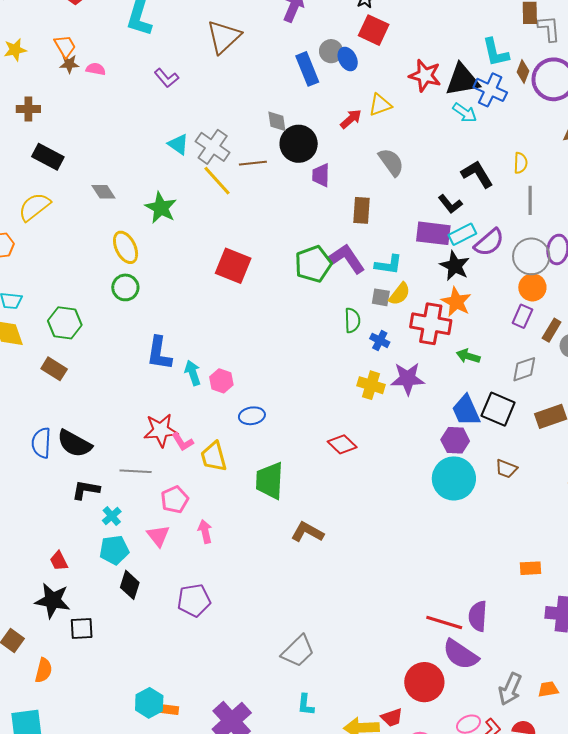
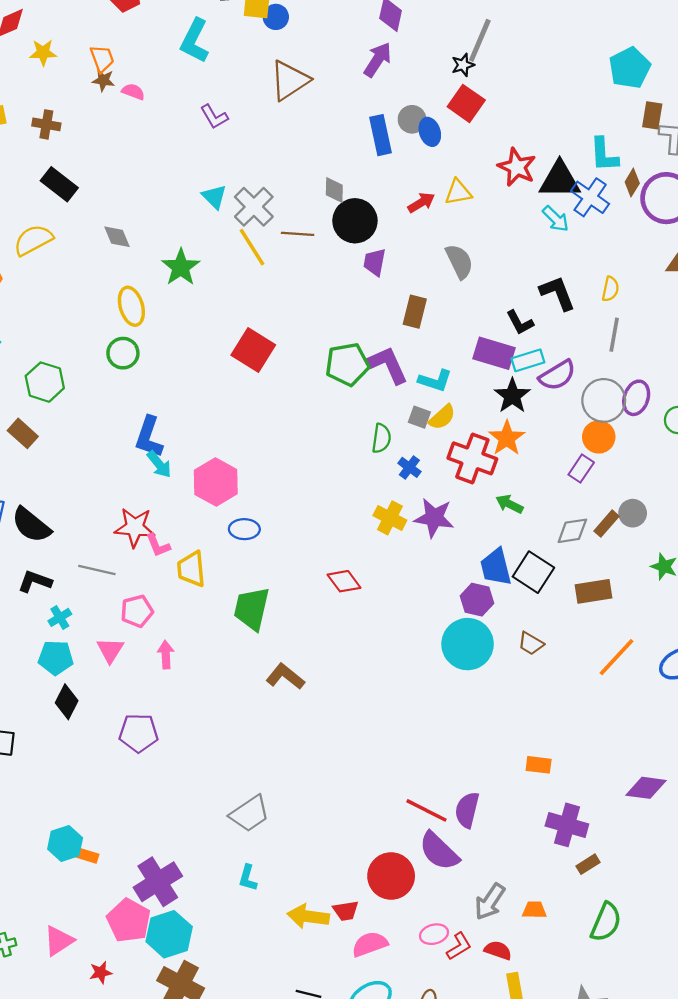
brown rectangle: (552, 330) -> (606, 524), moved
cyan arrow: (193, 373) -> (159, 464), moved, turned 150
pink hexagon: (221, 381) -> (216, 482), size x1.6

